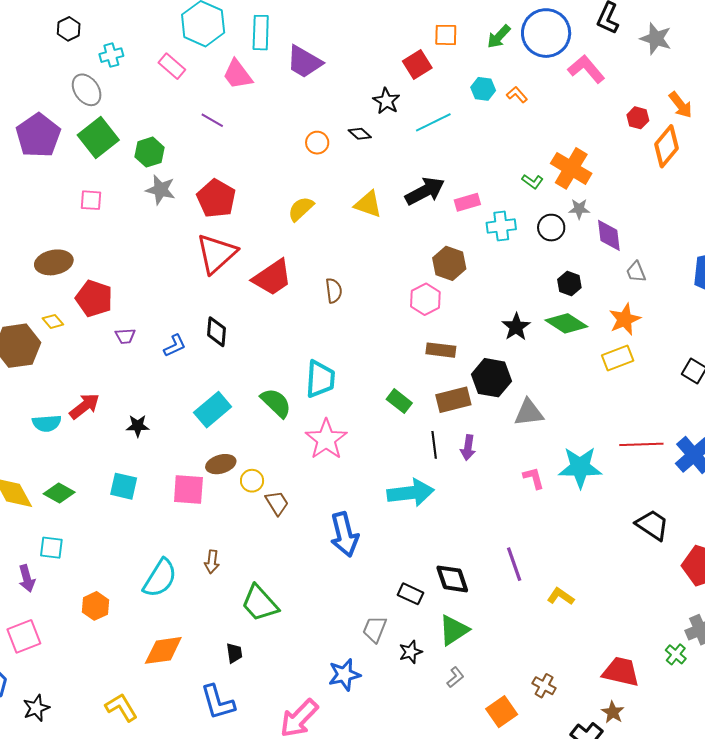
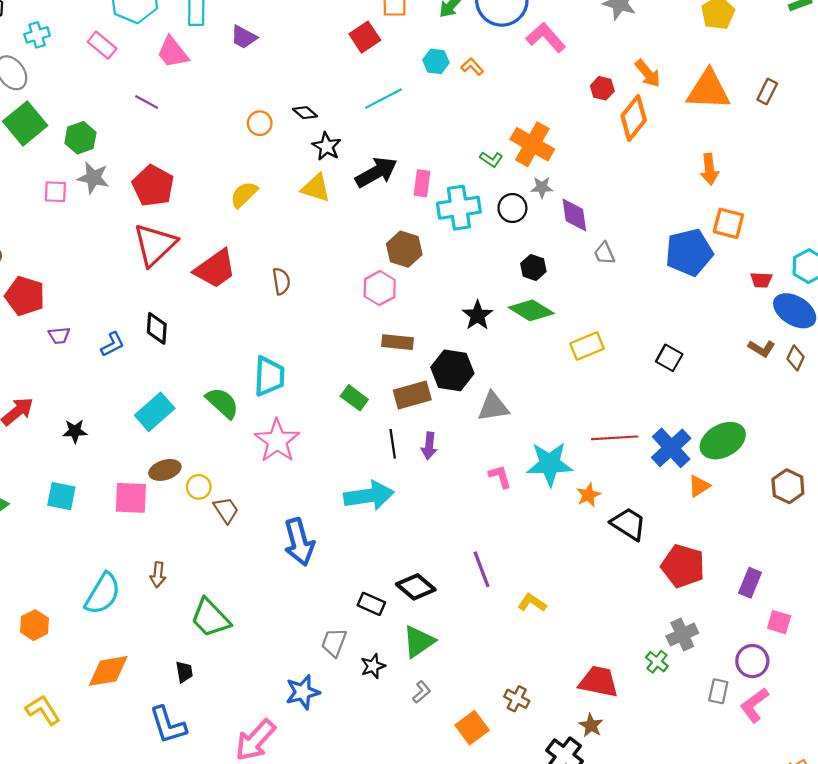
purple trapezoid: (304, 62) -> (244, 37), size x0.7
black star: (386, 101) -> (327, 146), moved
pink square: (91, 200) -> (55, 192), moved
pink rectangle: (467, 202) -> (422, 183), turned -65
cyan cross: (501, 226) -> (459, 208), size x1.4
orange star: (625, 319) -> (588, 495), moved, size x0.7
black diamond: (452, 579) -> (416, 587), turned -30
yellow L-shape: (121, 707) -> (43, 710), moved

